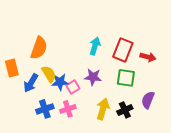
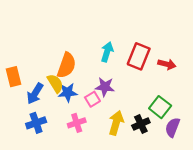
orange semicircle: (39, 48) -> (67, 65), moved
green square: (126, 78) -> (160, 107), moved, turned 30
pink square: (73, 87) -> (92, 99), moved
purple semicircle: (148, 100) -> (172, 127), moved
blue cross: (45, 109) -> (36, 123), moved

